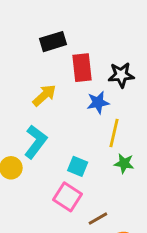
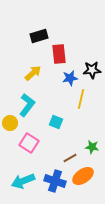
black star: (121, 75) -> (92, 70), moved
green star: (124, 163) -> (92, 147), moved
pink square: (68, 197) -> (29, 143), moved

